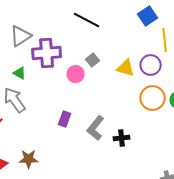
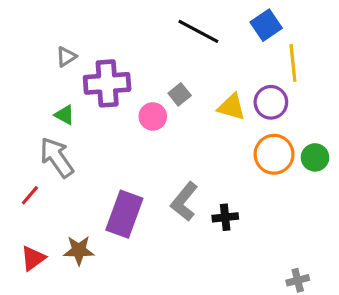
black line: (87, 20) -> (198, 31), moved
gray triangle: (21, 36) -> (66, 57), size x0.6
purple rectangle: (65, 119) -> (124, 214), moved, size x1.8

